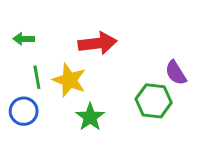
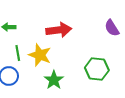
purple semicircle: (176, 73) -> (112, 28), moved

